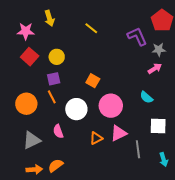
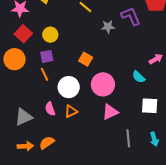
gray star: (159, 50) -> (108, 27), moved
pink arrow: (155, 68) -> (156, 59), moved
orange circle: (26, 104) -> (14, 59), moved
orange triangle: (96, 138) -> (71, 111), moved
gray line: (138, 149) -> (128, 138), moved

